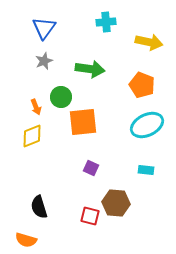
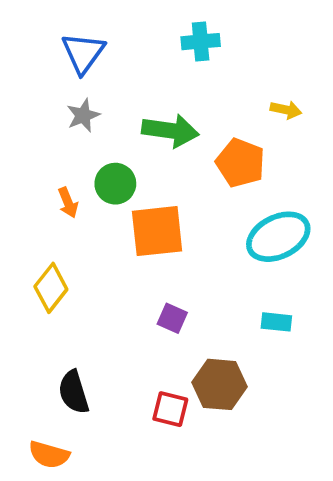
yellow arrow: (149, 42) -> (286, 110), moved, size x0.6
orange pentagon: (142, 85) -> (240, 163), moved
yellow diamond: (32, 136) -> (51, 288), moved, turned -30

